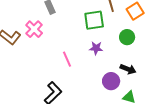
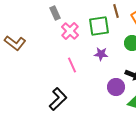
pink cross: (34, 29) -> (70, 31), moved

